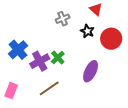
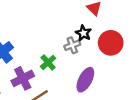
gray cross: (63, 19) -> (72, 45), moved
purple cross: (40, 61) -> (23, 78), moved

